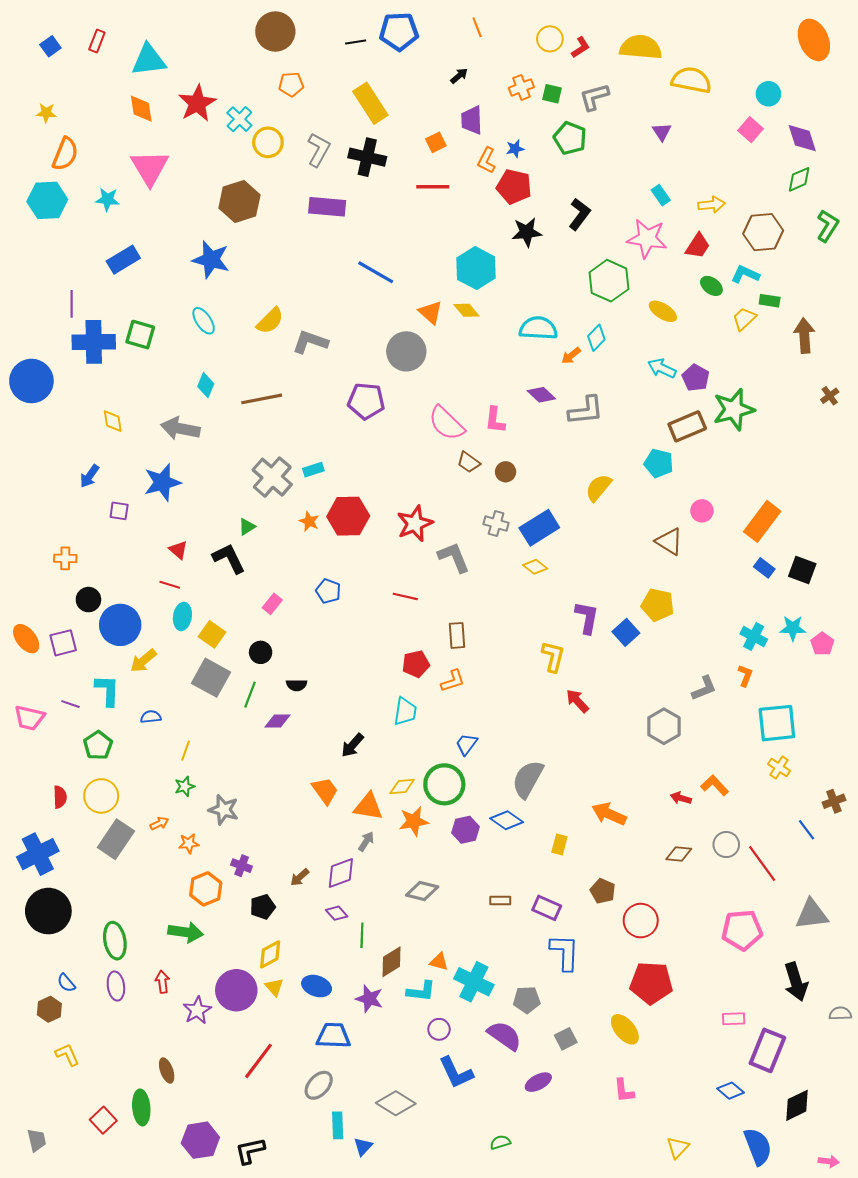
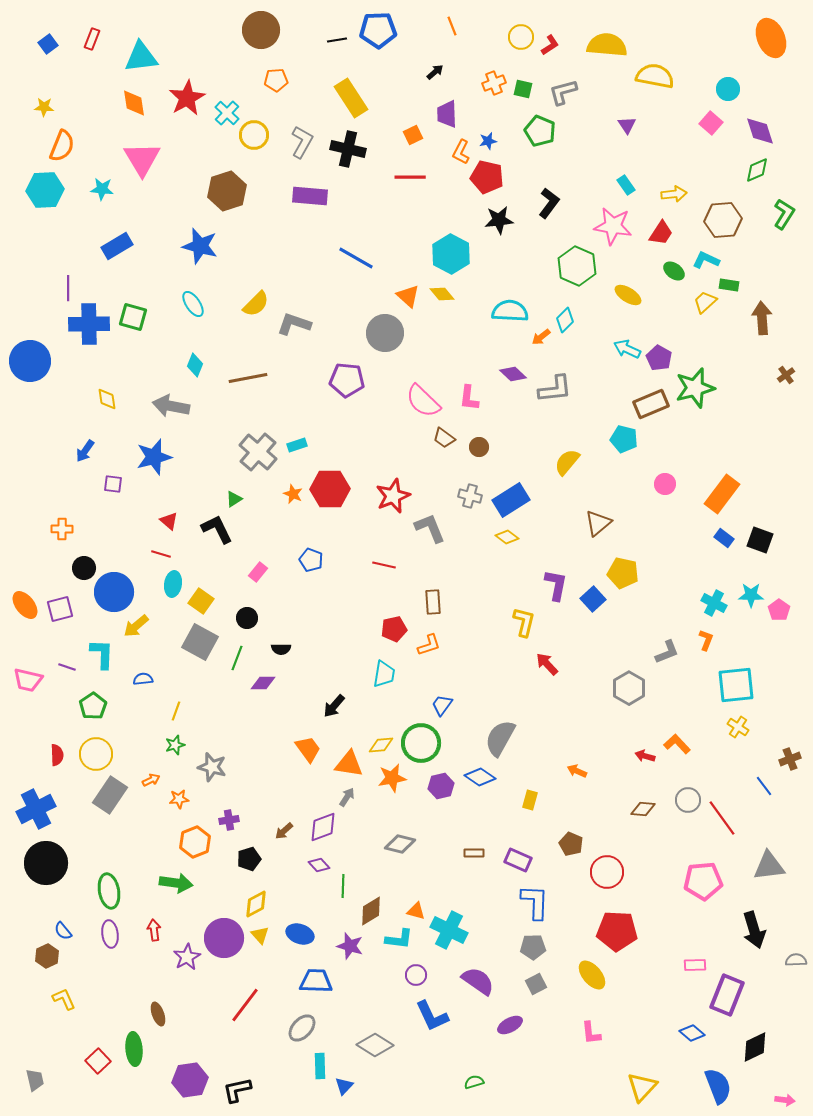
brown triangle: (669, 541) -> (598, 523), moved, turned 48
orange arrow: (609, 814) -> (577, 771), size x0.6
purple cross: (242, 866) -> (229, 820), turned -30
gray pentagon: (527, 1000) -> (533, 947), moved
yellow triangle: (678, 1148) -> (642, 1087), size x1.4

